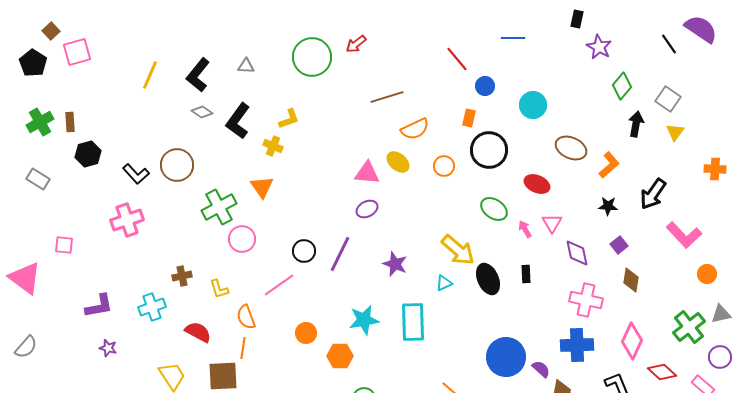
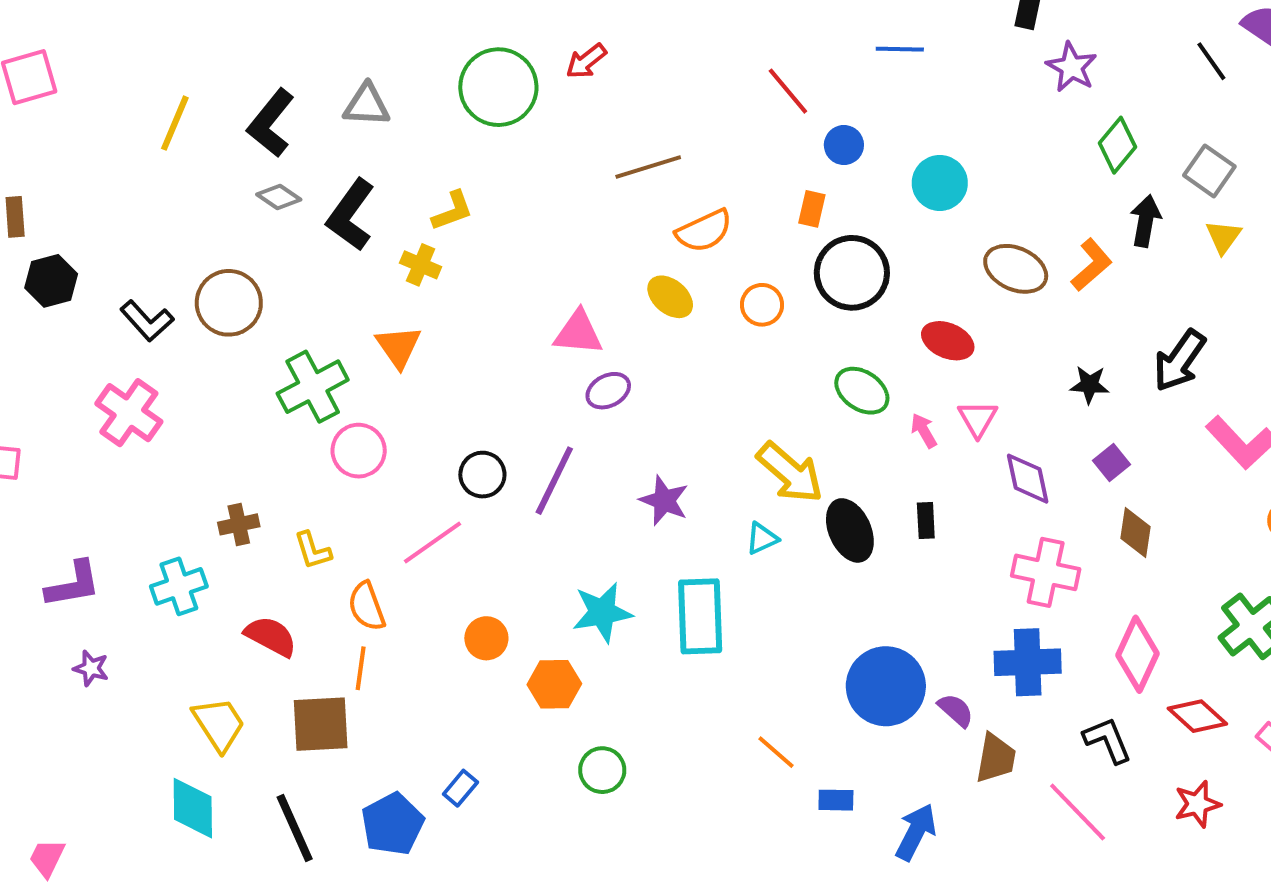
gray triangle: (246, 66) -> (367, 105), size x1.4
orange L-shape: (609, 165) -> (1092, 265), moved
pink triangle: (367, 173) -> (578, 333), moved
pink cross: (127, 220) -> (129, 413), turned -36

